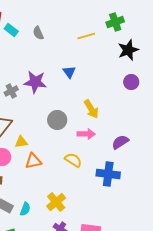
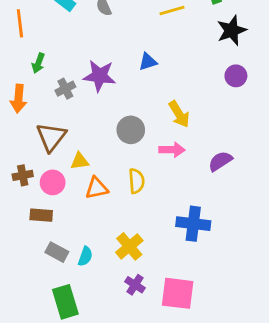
blue triangle: (69, 72) -> (148, 62), turned 48
yellow semicircle: (73, 160) -> (136, 181), moved, turned 54
blue cross: (108, 174) -> (193, 224), moved

